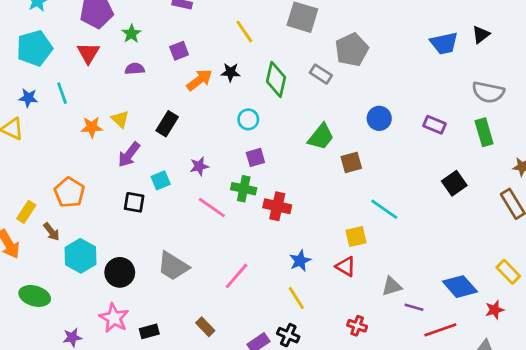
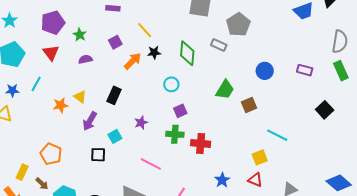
yellow line: (244, 31) -> (145, 30), moved
gray semicircle: (488, 92) -> (340, 42), turned -85
cyan line: (62, 93) -> (36, 84), turned 56
pink line: (212, 207) -> (151, 164), moved

